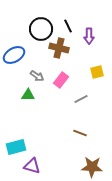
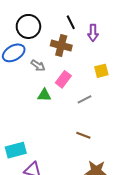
black circle: (41, 29) -> (28, 26), moved
gray arrow: (37, 76) -> (38, 66), moved
green triangle: (28, 95) -> (44, 95), moved

